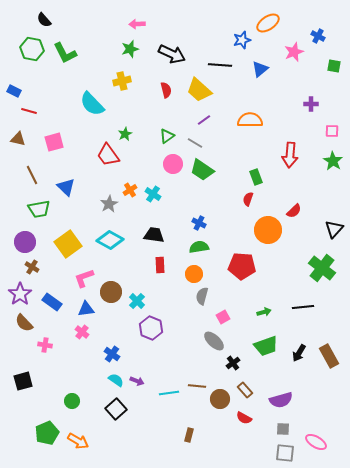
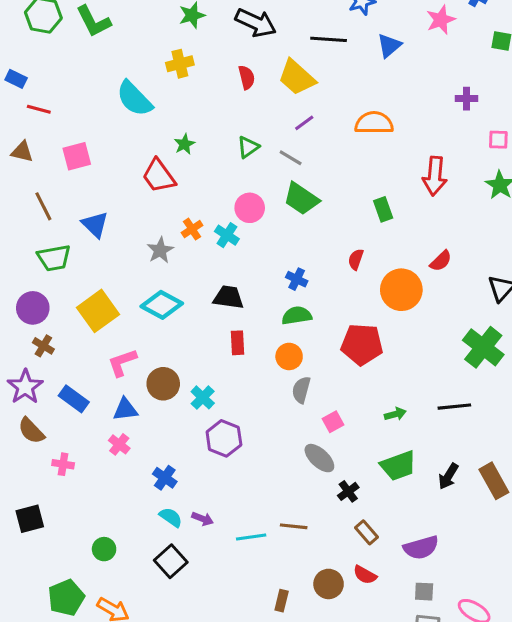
pink circle: (173, 164) -> (250, 208), moved
red semicircle: (248, 199) -> (356, 259), moved
brown circle: (220, 399) -> (329, 584), moved

